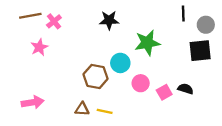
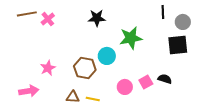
pink star: (39, 47) -> (48, 68), moved
pink circle: (141, 83) -> (125, 87), moved

